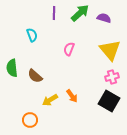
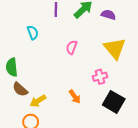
brown semicircle: (35, 76) -> (20, 89), moved
pink cross: (112, 77) -> (100, 77), moved
yellow arrow: (50, 100) -> (38, 101), moved

